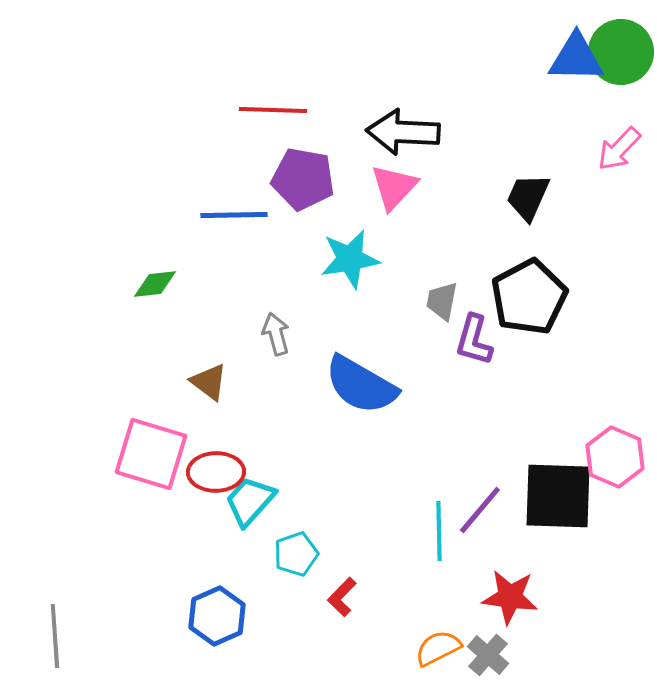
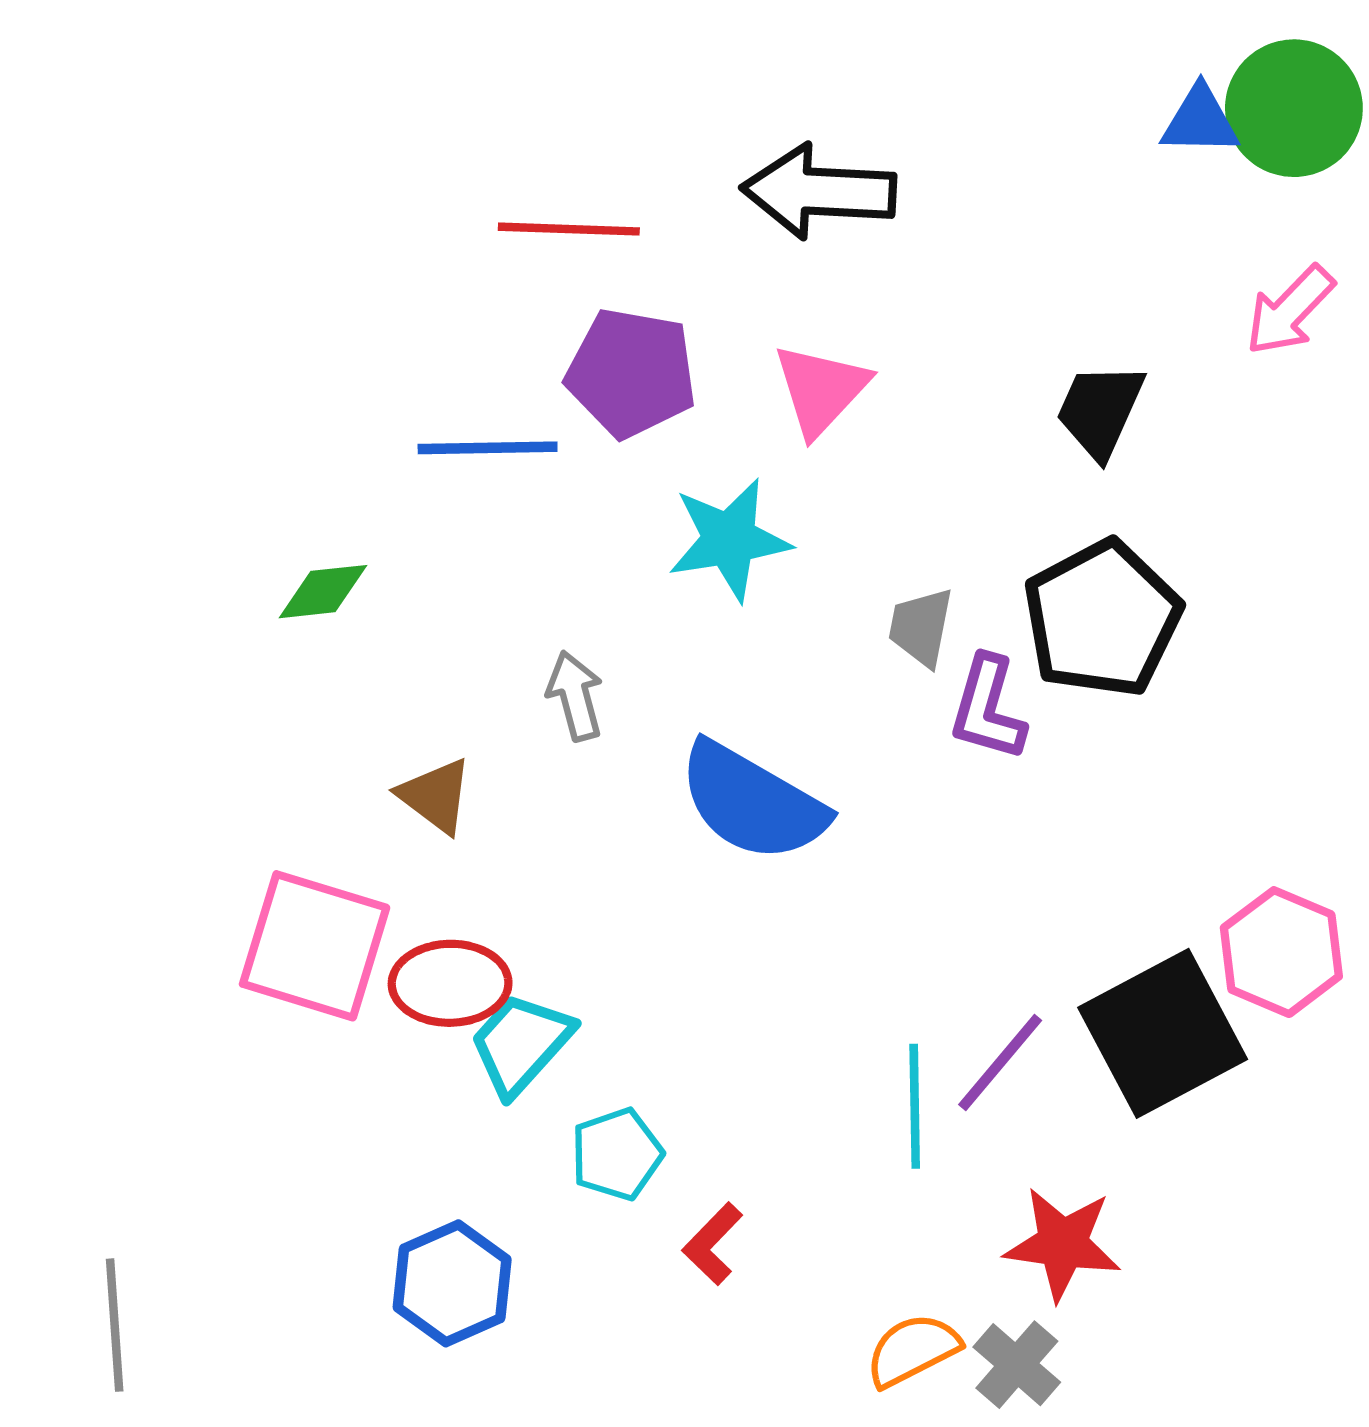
blue triangle: (576, 58) -> (1200, 121), size x0.7
black arrow: (403, 132) -> (819, 192), moved
black square: (558, 496) -> (1163, 1033), turned -30

